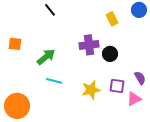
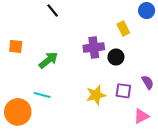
yellow rectangle: (112, 19) -> (123, 29), moved
cyan line: (54, 81) -> (42, 95), moved
pink triangle: (134, 99) -> (141, 116), moved

